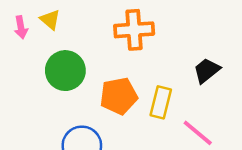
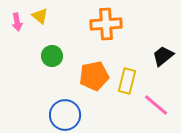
green circle: (65, 71) -> (52, 56), size x0.7

